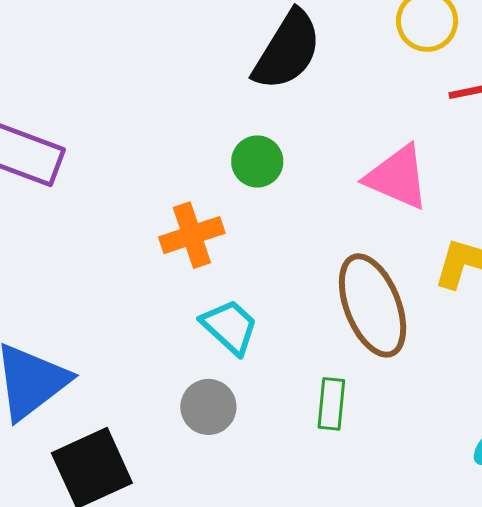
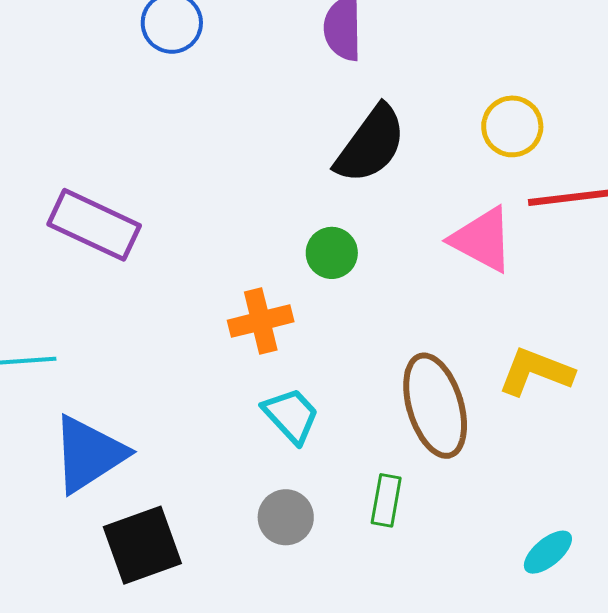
pink triangle: (397, 177) -> (482, 240), moved
gray circle: (208, 407) -> (286, 517), moved

